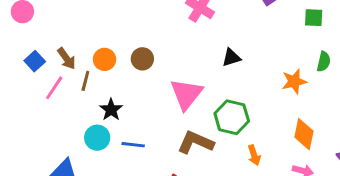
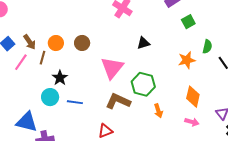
green square: (314, 18) -> (188, 22), moved, turned -32

